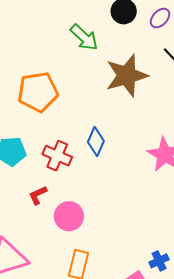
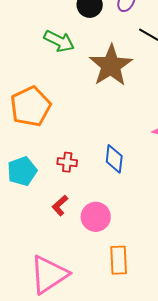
blue diamond: (96, 142) -> (114, 159), moved
red cross: (57, 156) -> (67, 162), size x0.7

